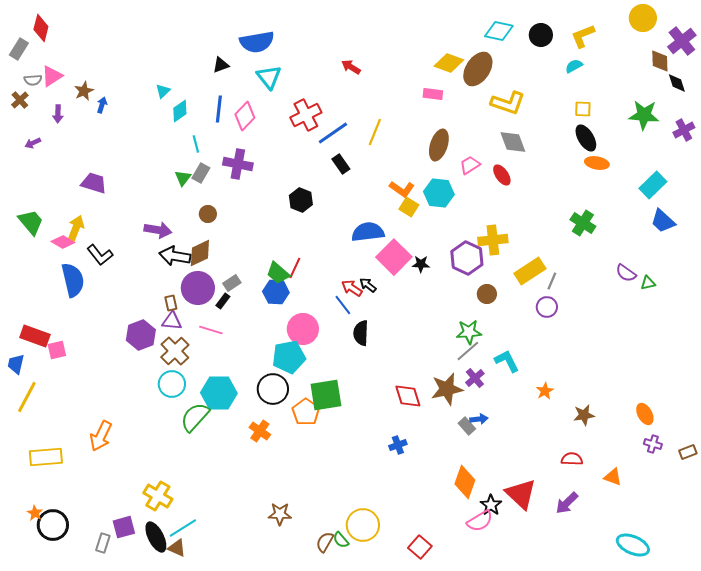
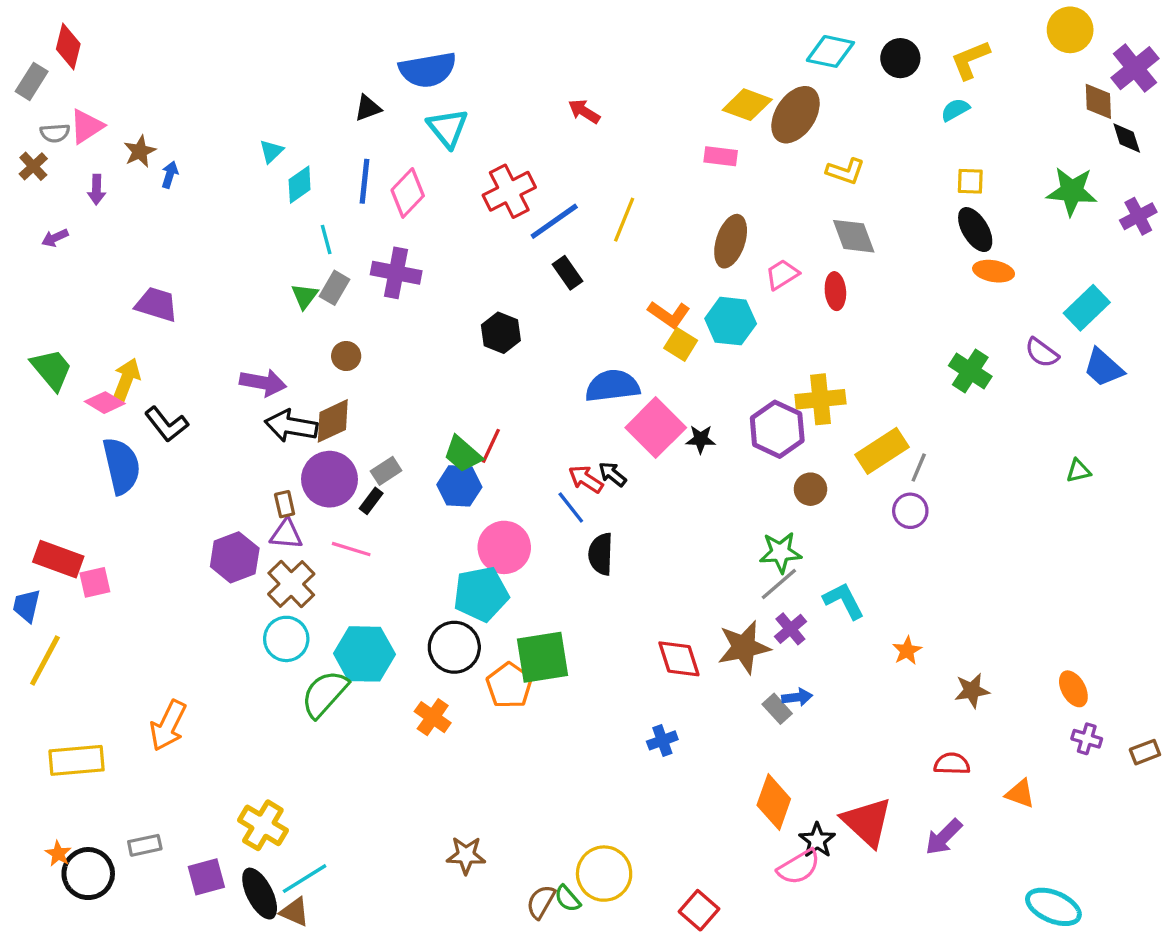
yellow L-shape: (508, 103) -> (845, 171), size x0.7
red ellipse: (502, 175) -> (835, 291), turned 30
purple semicircle: (626, 273) -> (1042, 353), moved
gray rectangle: (103, 543) -> (145, 845), moved, turned 60

